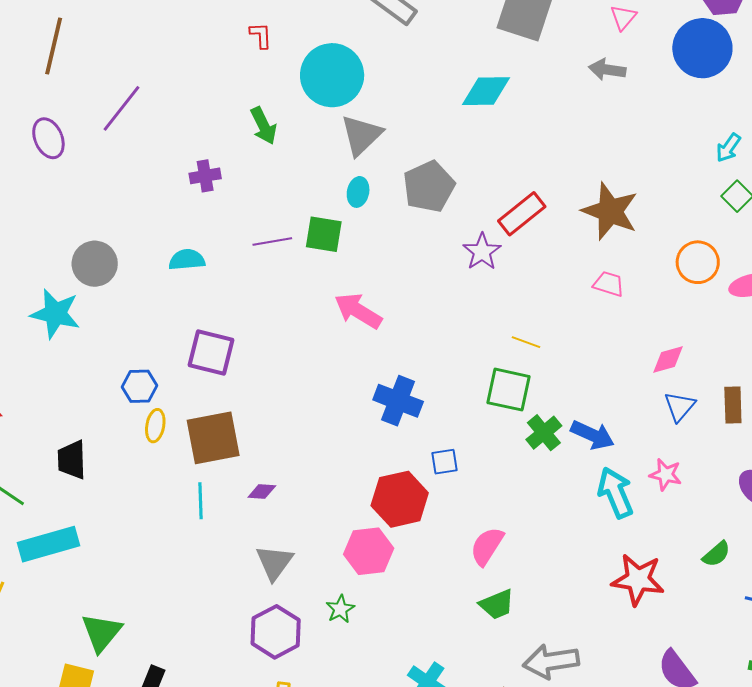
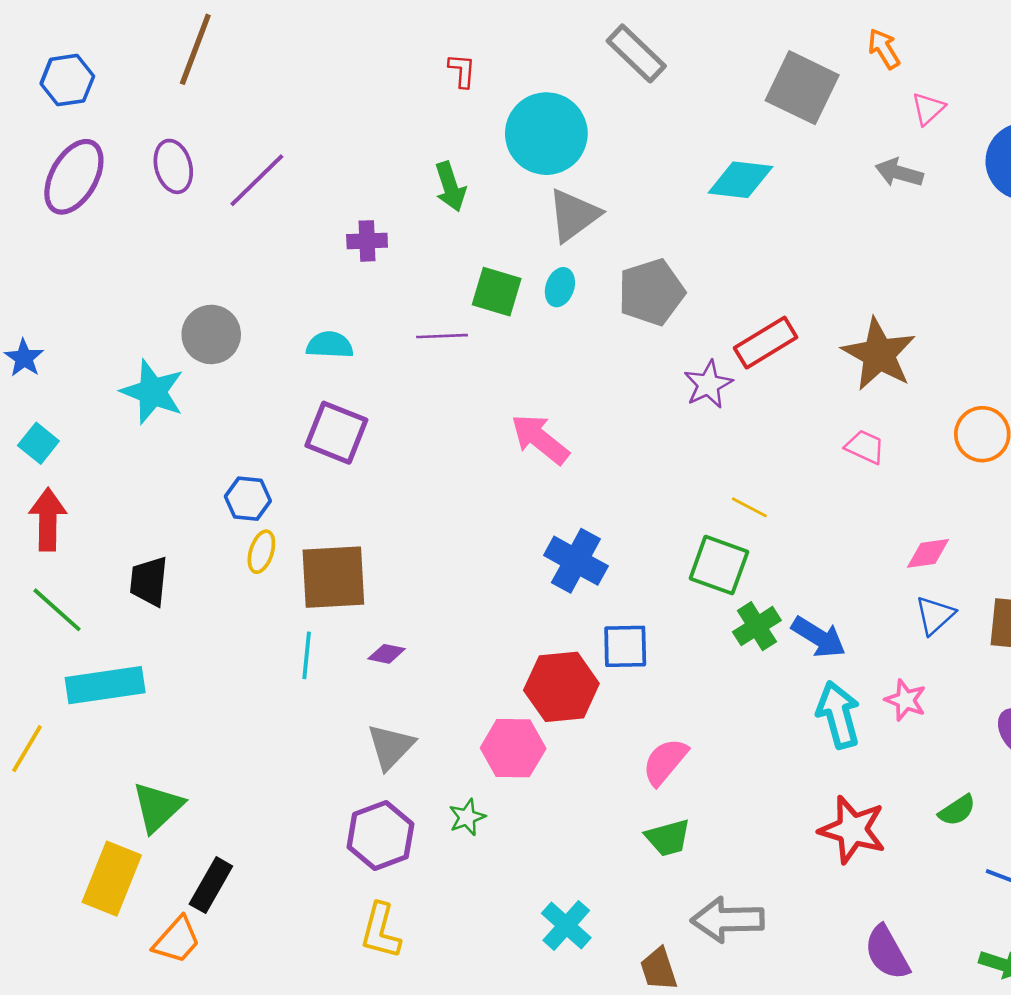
purple line: (121, 108) -> (257, 180), moved
green square: (324, 234) -> (497, 292), moved
purple square: (211, 352) -> (336, 433), moved
blue square: (445, 462) -> (625, 646), size x1.4

